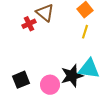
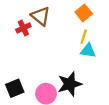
cyan triangle: (89, 69) -> (88, 51), moved, size x0.7

